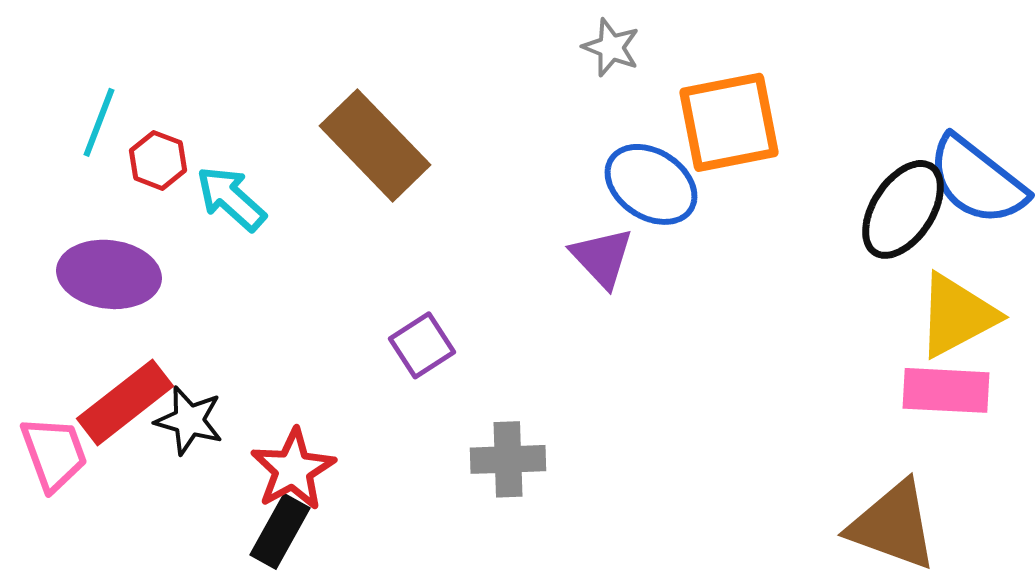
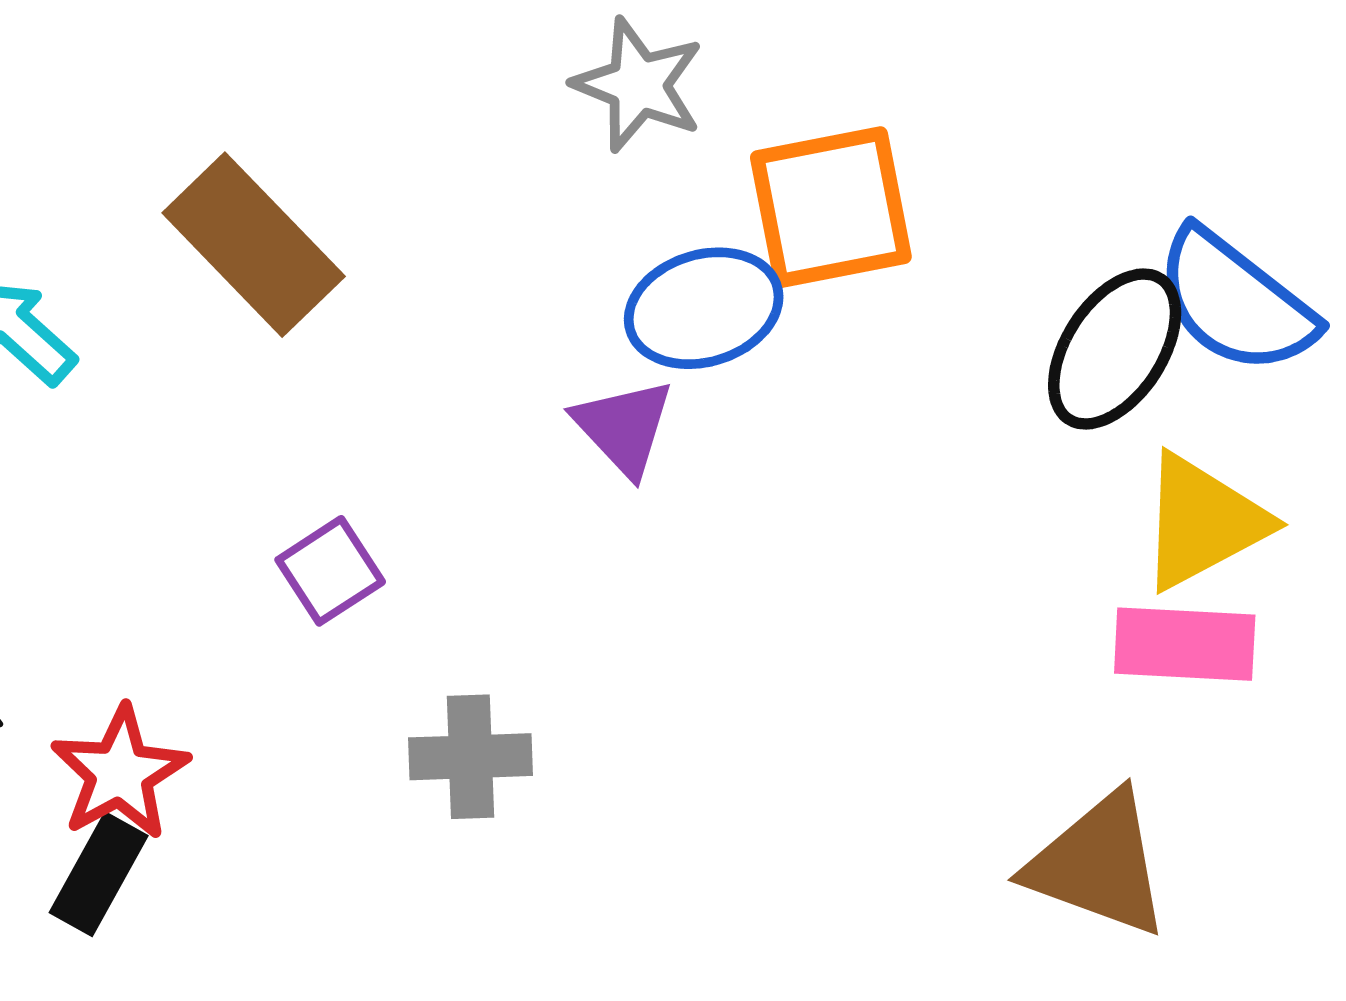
gray star: (611, 47) -> (638, 85), size x1.4
blue ellipse: (651, 184) -> (704, 308), turned -50

